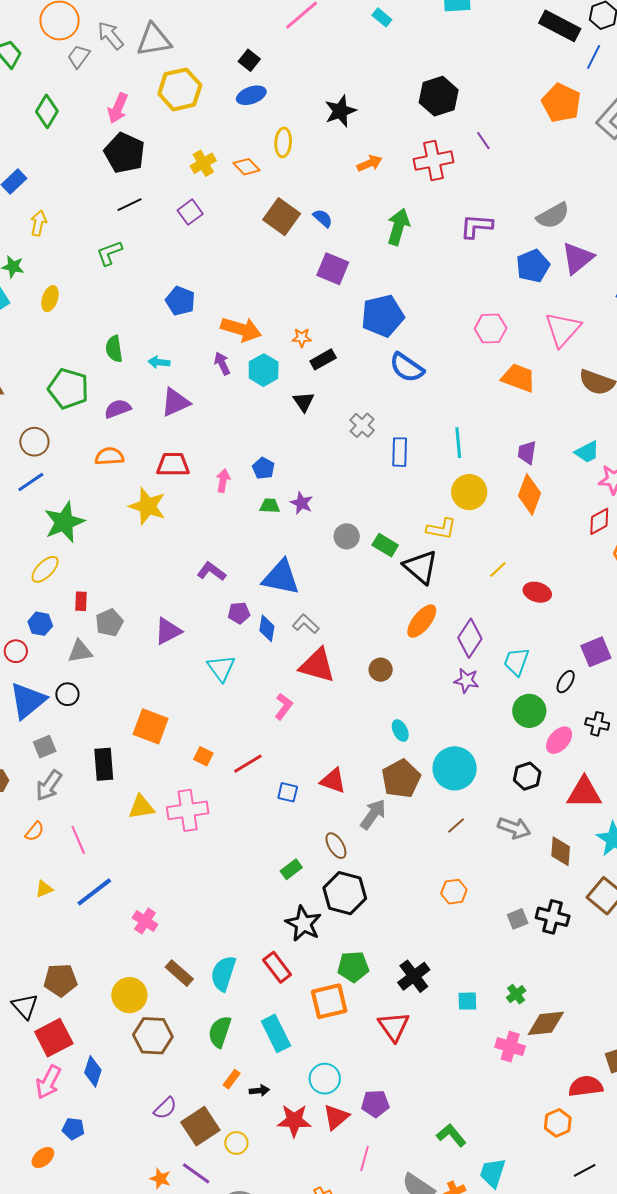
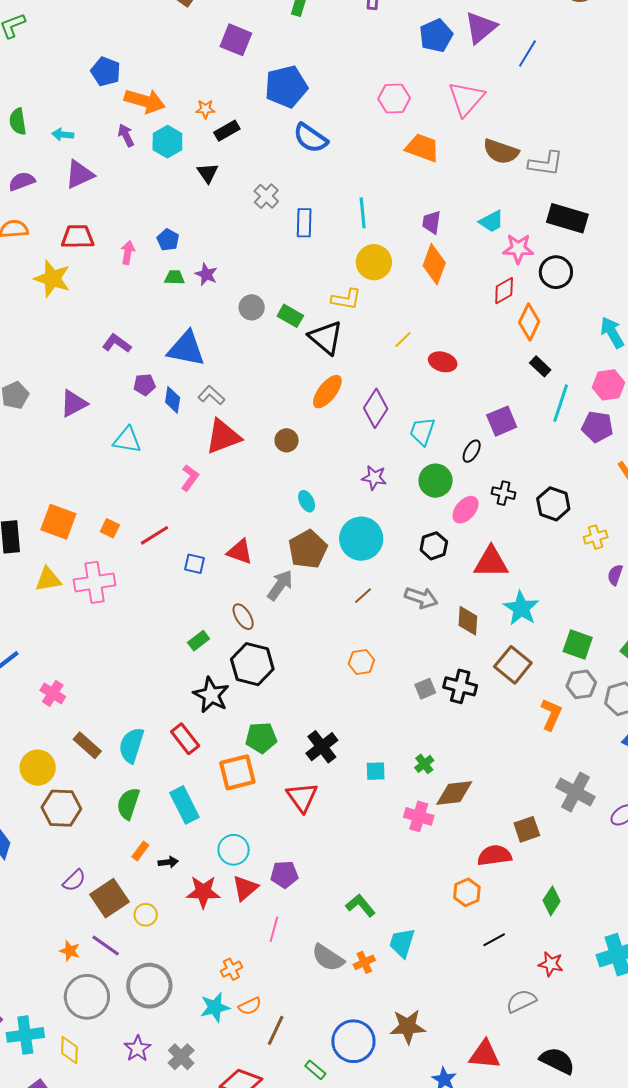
blue pentagon: (180, 301) -> (106, 72), moved
red triangle: (317, 665) -> (223, 437), turned -36
cyan triangle: (221, 668) -> (127, 440), turned -44
purple star: (466, 681) -> (374, 478), moved
orange square: (151, 726) -> (58, 522), moved

